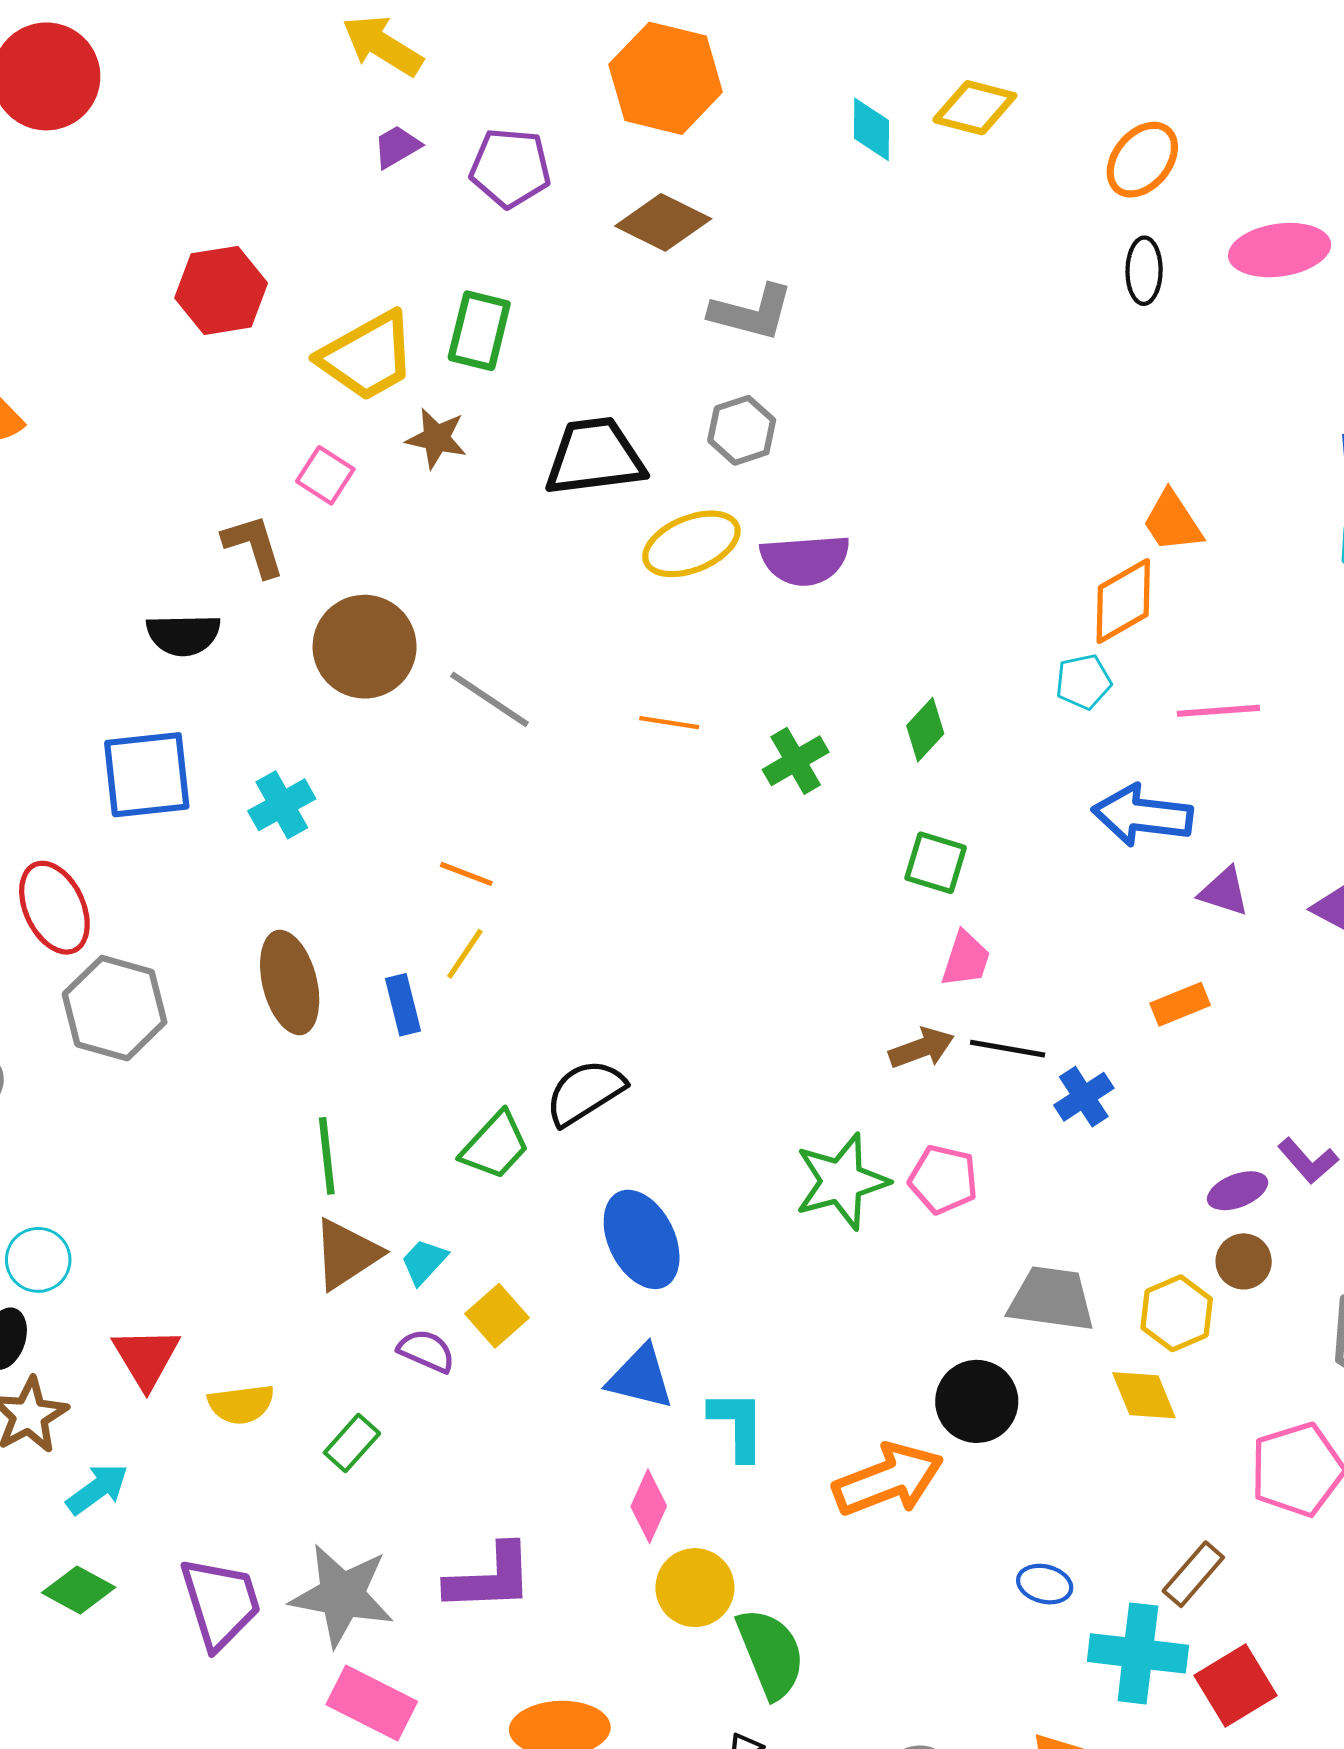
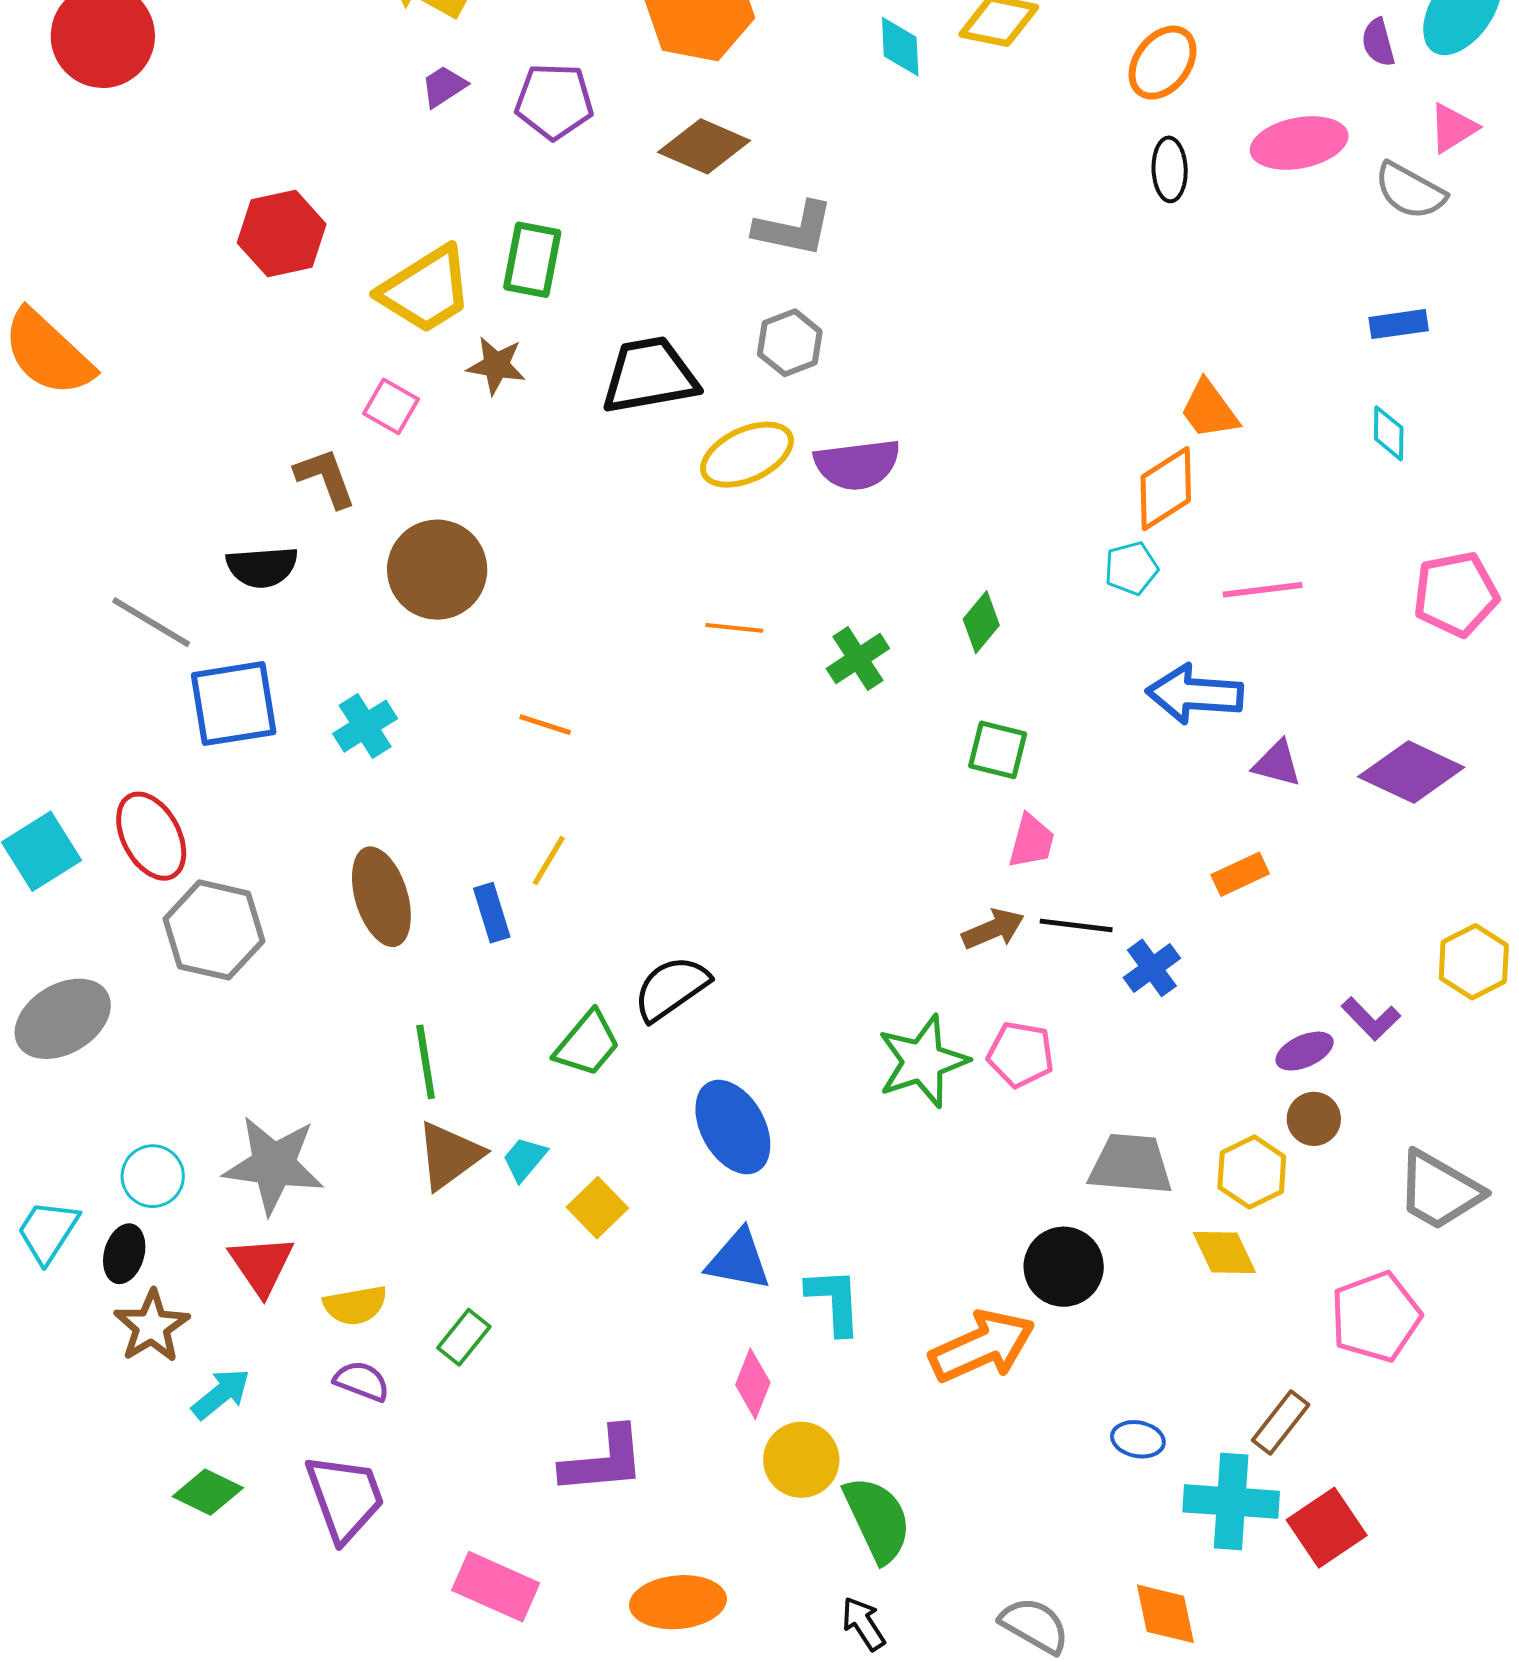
gray line: (489, 699) -> (151, 622), moved
orange line: (466, 874) -> (545, 725), moved
purple semicircle: (426, 1351) -> (362, 1381), moved
gray star: (342, 1595) -> (274, 1165), moved

